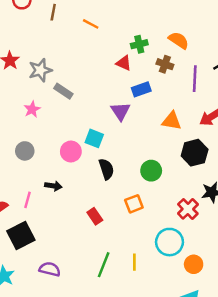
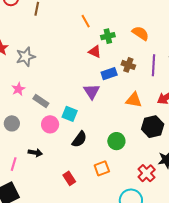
orange line: (91, 24) -> (86, 21), moved, turned 32
brown cross: (165, 64) -> (128, 65), moved
gray rectangle: (63, 91) -> (41, 101), moved
black semicircle: (106, 169) -> (79, 139), turned 54

